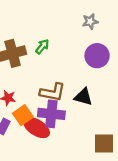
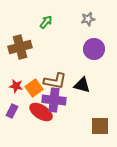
green arrow: (42, 47) -> (46, 22), moved
orange square: (23, 115) -> (34, 88), moved

